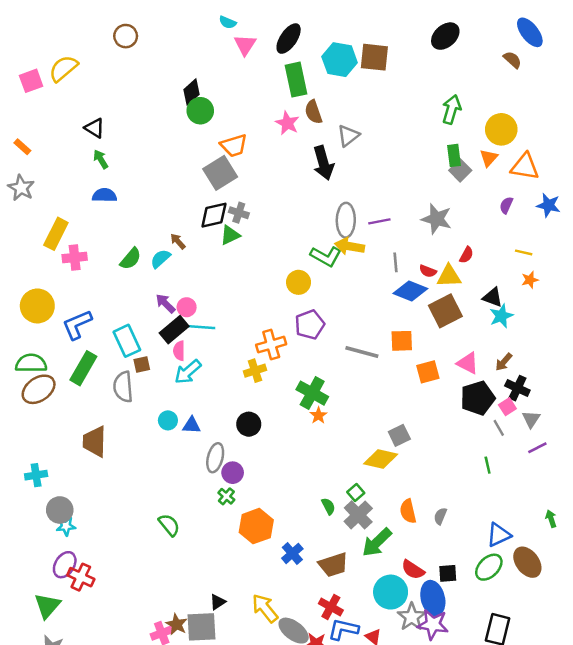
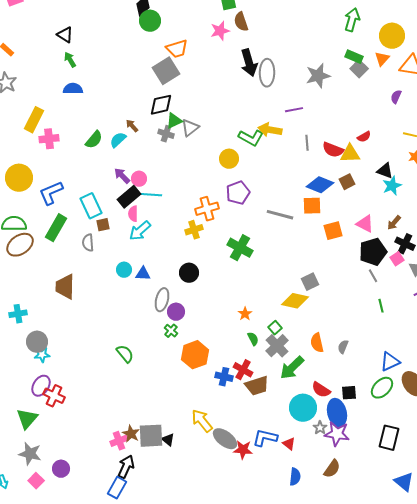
pink star: (287, 123) -> (220, 31), turned 30
gray triangle: (348, 136) -> (190, 128), moved
green rectangle: (454, 155) -> (354, 57), turned -60
gray cross: (239, 213) -> (166, 134), moved
gray star: (437, 219) -> (318, 76), moved, turned -30
gray ellipse: (346, 220) -> (267, 73), moved
red semicircle: (466, 255) -> (364, 137), turned 32
red semicircle: (428, 271) -> (333, 150), size x1.5
blue diamond: (410, 291) -> (320, 185), moved
brown square: (445, 311) -> (347, 182), size x0.6
gray semicircle: (123, 387) -> (88, 243), size x0.7
orange star: (318, 415) -> (245, 314), moved
gray line: (499, 428) -> (373, 276), moved
blue cross: (292, 553) -> (224, 377), turned -36
black triangle: (218, 602) -> (168, 440), moved, turned -48
red cross: (331, 607) -> (243, 370), moved
gray star: (412, 617) -> (320, 428), size x0.6

